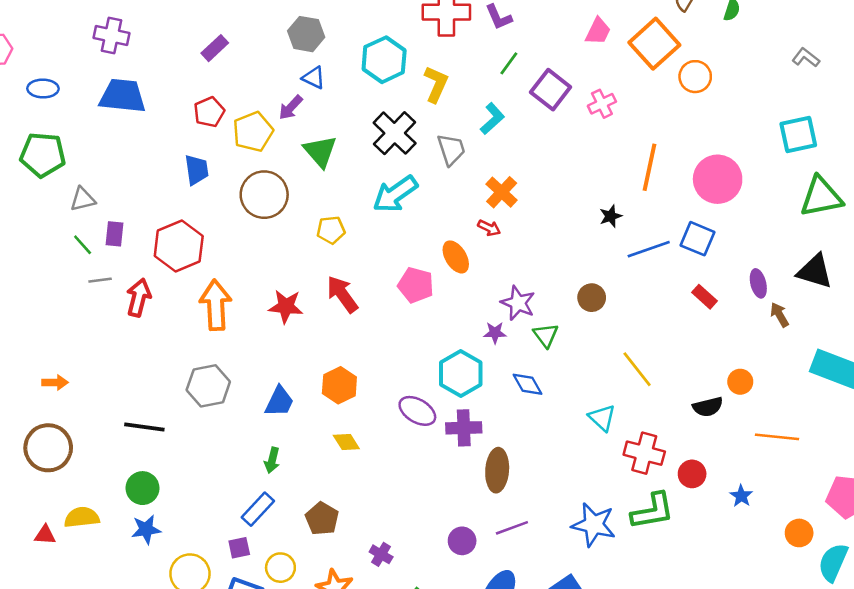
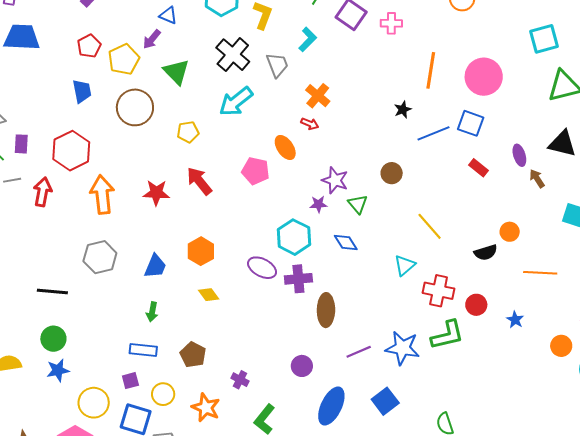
pink cross: (602, 104) -> (391, 23), turned 30
cyan triangle: (602, 418) -> (405, 265), turned 40
blue rectangle: (258, 509) -> (143, 350), turned 56
purple line: (512, 528) -> (359, 352), moved

